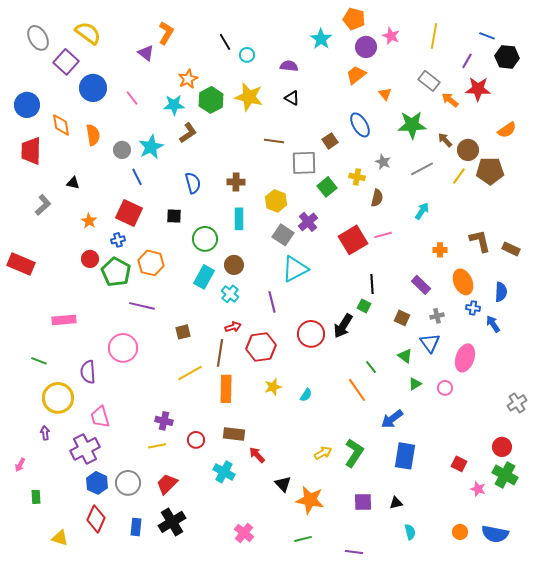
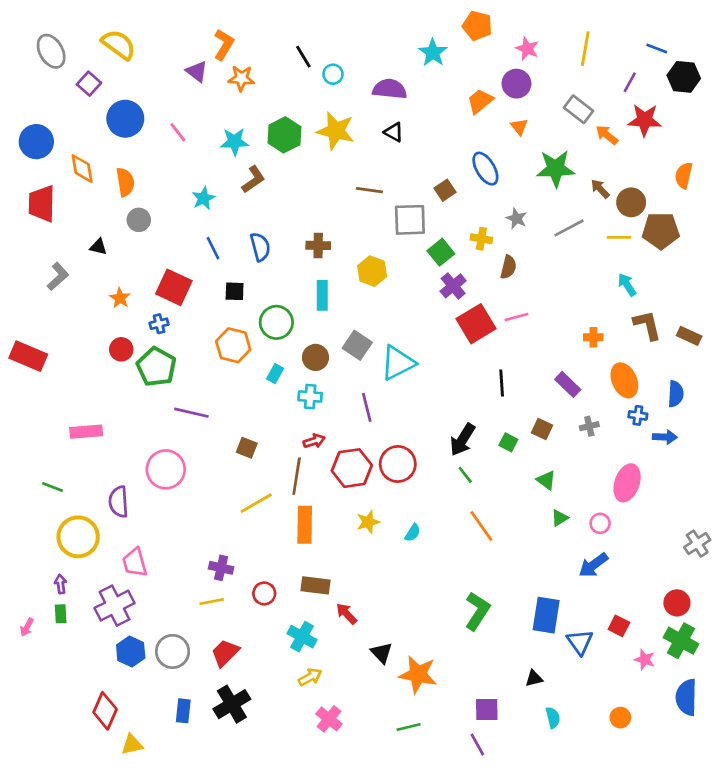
purple circle: (366, 47) -> (516, 84), moved
purple square: (66, 62) -> (89, 84), size x0.7
purple semicircle: (289, 66) -> (390, 89), size x1.4
orange star: (188, 79) -> (241, 78), moved, turned 30
orange semicircle: (507, 130) -> (684, 175), turned 138
cyan star: (151, 147) -> (204, 198), size x0.7
gray circle: (122, 150) -> (139, 220), moved
yellow line: (459, 176) -> (619, 237), turned 54
blue line: (137, 177) -> (213, 248), moved
cyan arrow: (422, 211) -> (627, 285), moved, turned -66
purple cross: (308, 222) -> (453, 286), moved
gray square: (283, 235) -> (357, 345), moved
orange hexagon: (151, 263) -> (233, 345), moved
cyan rectangle: (204, 277) -> (275, 374), size x0.6
cyan cross: (230, 294) -> (310, 397), turned -36
green square: (364, 306) -> (508, 442), moved
blue arrow: (493, 324) -> (665, 437), turned 126
brown square: (183, 332) -> (247, 448), turned 35
red circle: (311, 334) -> (398, 464), moved
blue triangle: (430, 343) -> (580, 642), moved
green line: (371, 367) -> (465, 475), moved
blue arrow: (392, 419) -> (593, 565), moved
yellow arrow: (323, 453) -> (310, 677), moved
green rectangle: (36, 497) -> (61, 614), moved
purple square: (363, 502) -> (487, 709), moved
red diamond: (96, 519) -> (105, 711), moved
blue semicircle: (495, 534) -> (686, 697), moved, turned 80
yellow triangle: (60, 538) -> (132, 745), moved, turned -30
purple line: (354, 552) -> (477, 745), turned 54

